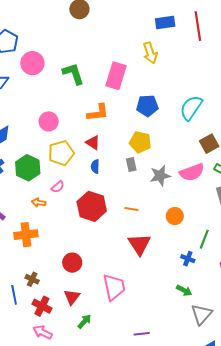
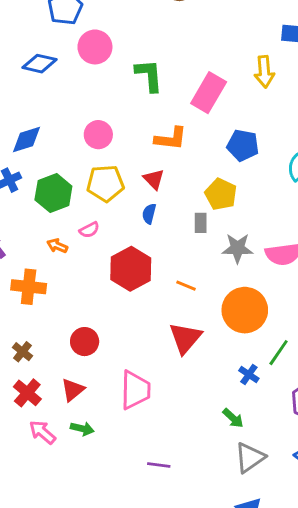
orange circle: (175, 216) -> (245, 310), size x1.8
green arrow: (84, 321) -> (82, 429), turned 49
pink arrow: (43, 332) -> (43, 432), moved

